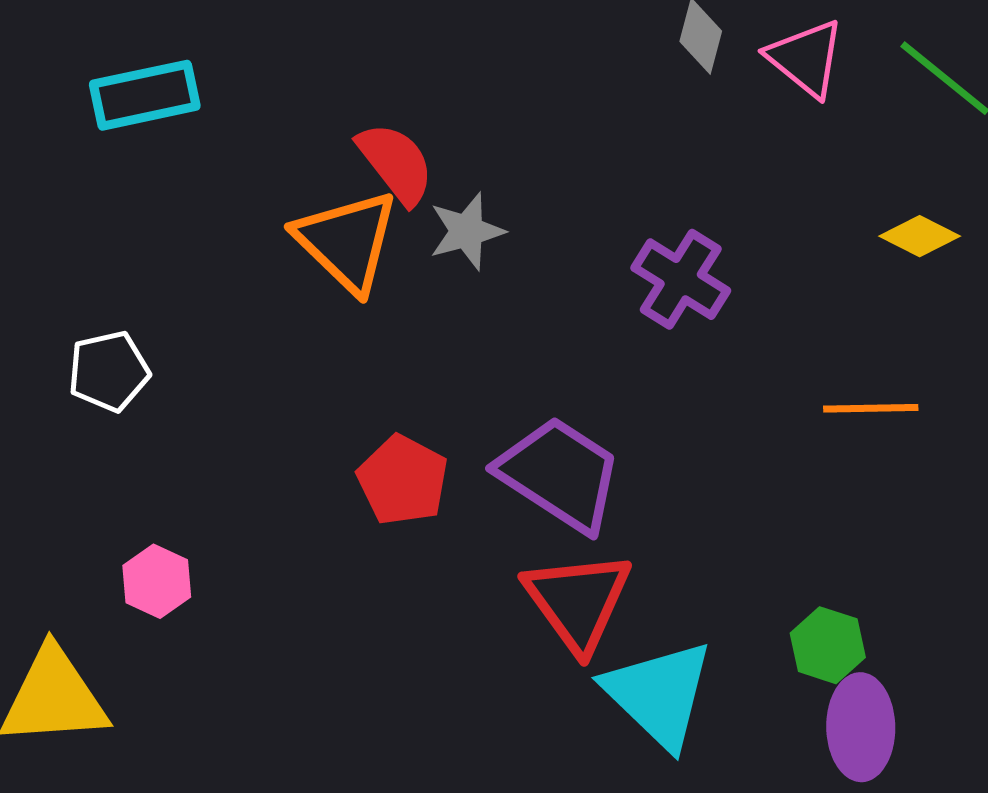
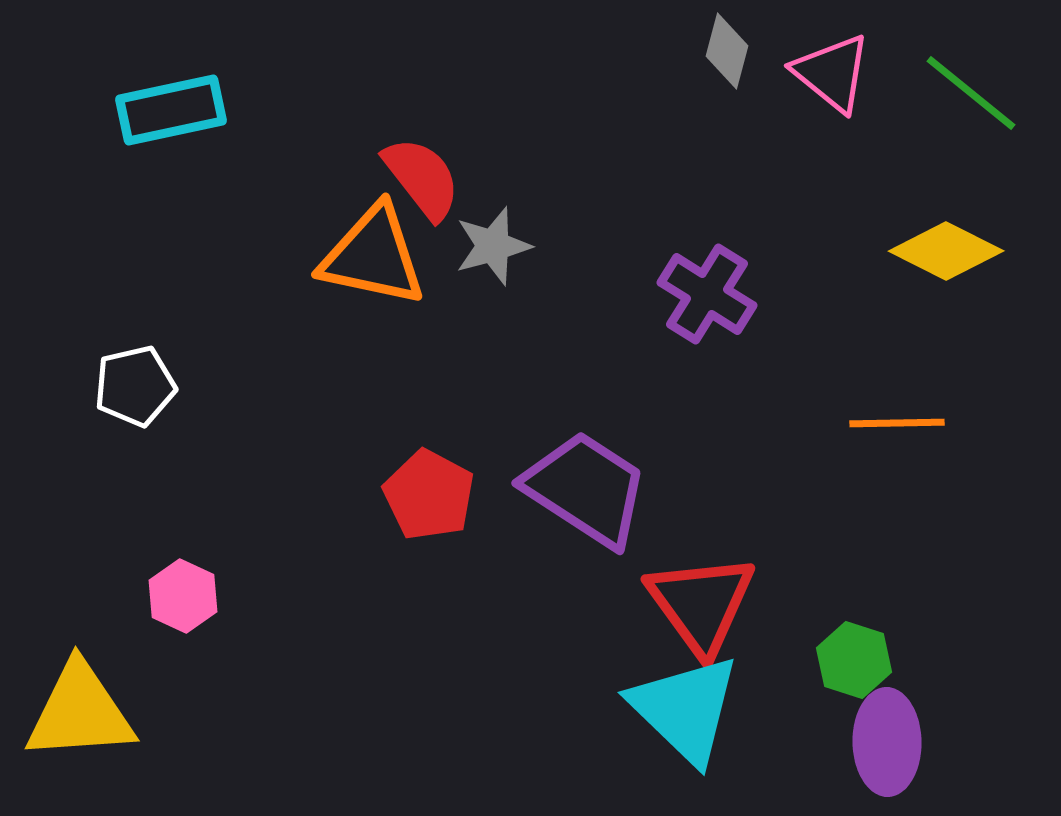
yellow diamond: (920, 236) -> (946, 251), size x1.4
orange triangle: (347, 241) -> (373, 256), turned -32
red triangle: (578, 601) -> (701, 604), moved

